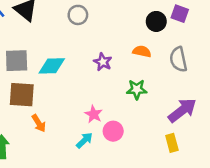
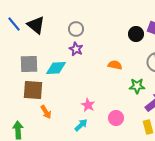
orange semicircle: (142, 51) -> (115, 65), moved
purple star: (103, 62) -> (76, 49), moved
green star: (137, 89) -> (137, 86), moved
pink circle: (113, 131) -> (116, 118), moved

